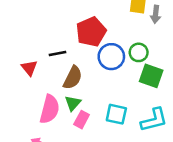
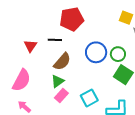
red pentagon: (91, 32) -> (72, 19), moved
pink semicircle: (50, 109) -> (21, 80), moved
cyan square: (116, 114) -> (89, 98), turned 36

